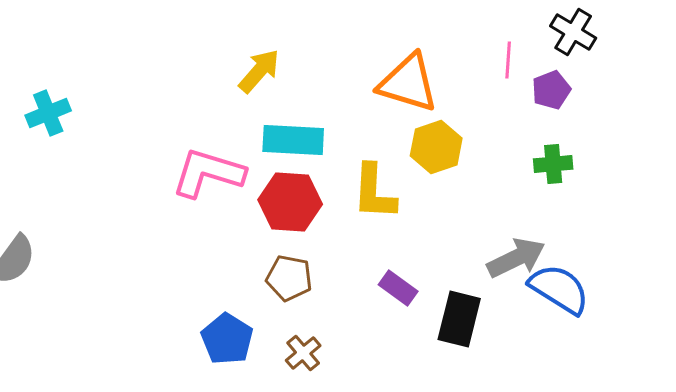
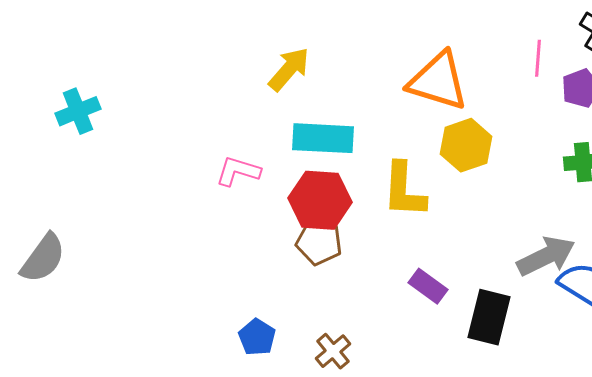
pink L-shape: (208, 173) -> (238, 171), size x0.6
brown pentagon: (289, 278) -> (319, 242), moved
blue pentagon: (227, 339) -> (257, 337), size x0.7

